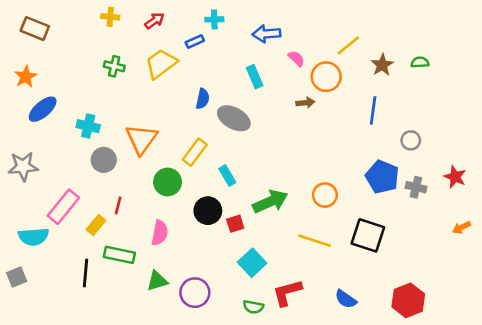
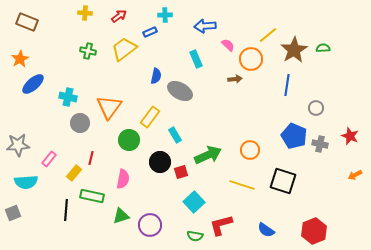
brown star: (382, 65) -> (294, 50), size x1.5
gray star: (23, 166) -> (18, 145), moved
pink rectangle: (63, 207) -> (49, 159), size x0.6

